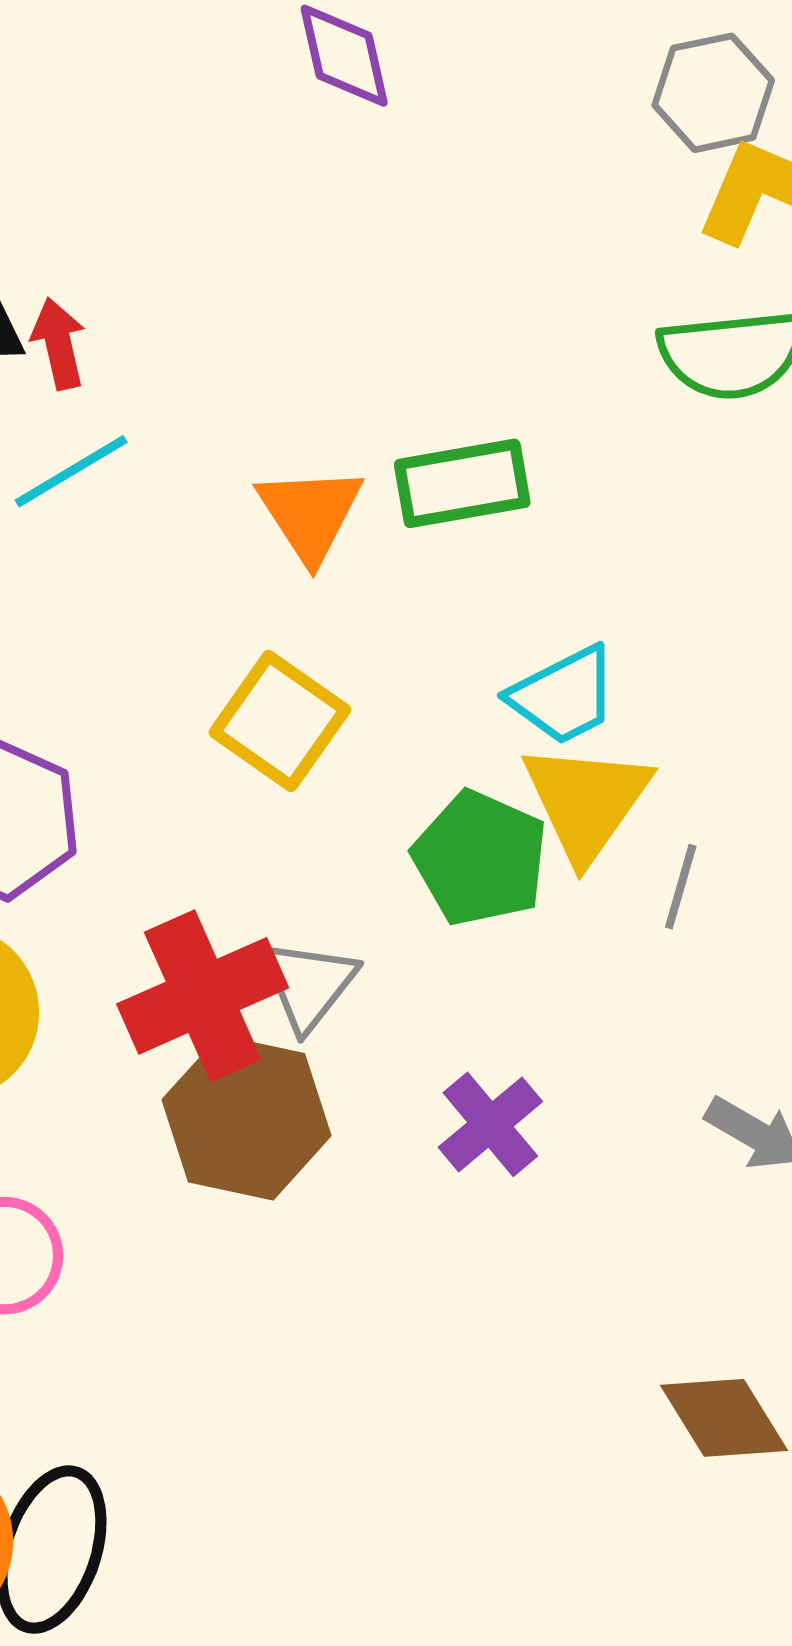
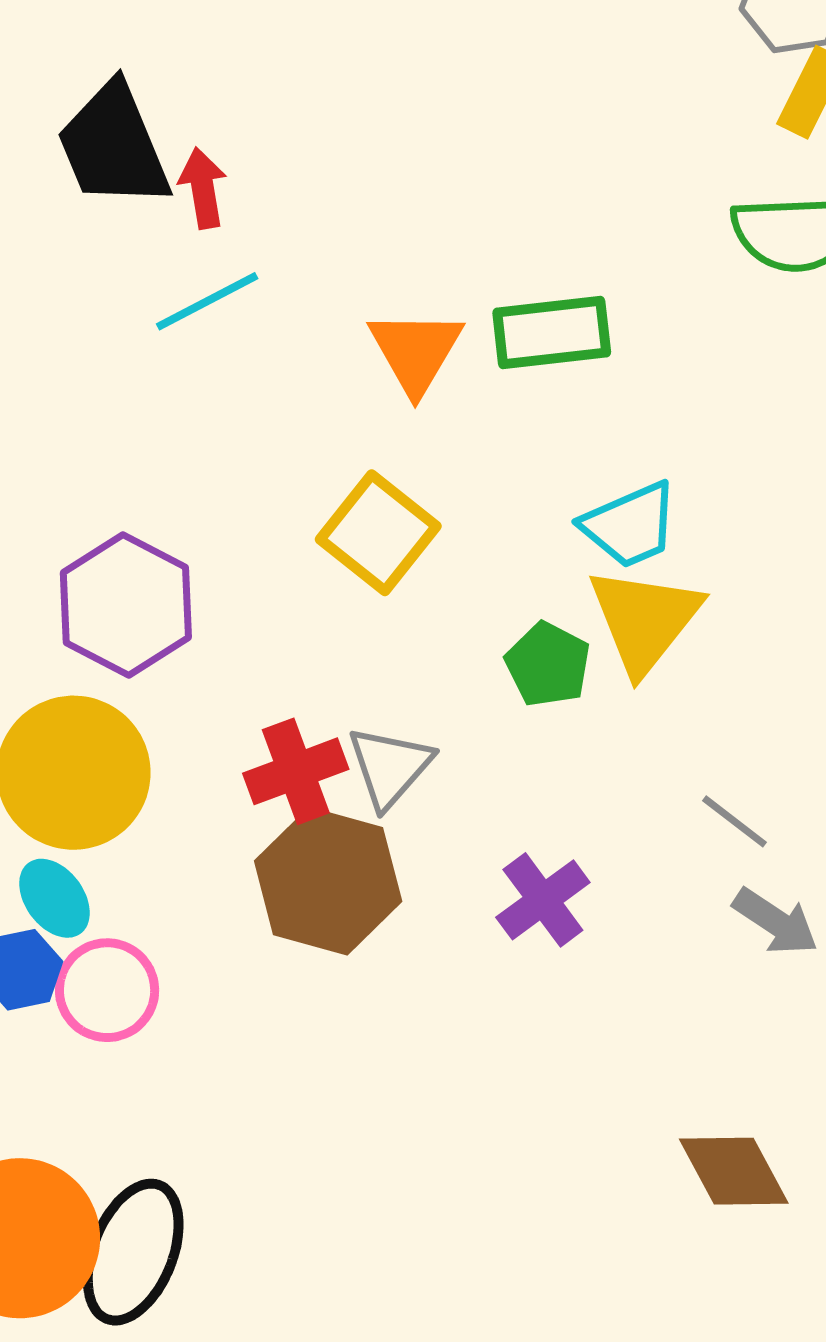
green pentagon: (480, 858) -> (548, 664), size x0.7
gray line: (681, 887) -> (735, 821), moved, turned -72
red cross: (203, 996) -> (296, 771), size x0.7

